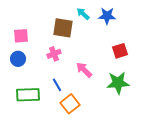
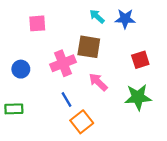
brown square: (63, 28) -> (89, 47), moved
pink square: (21, 36) -> (37, 23), moved
pink cross: (54, 54) -> (63, 63), size x1.5
green rectangle: (28, 95) -> (14, 109), moved, size x0.7

